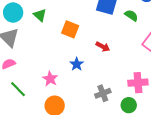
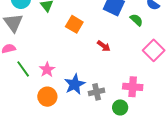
blue star: (77, 64) -> (75, 84), moved, size x1.5
green line: (18, 89) -> (23, 69), moved

